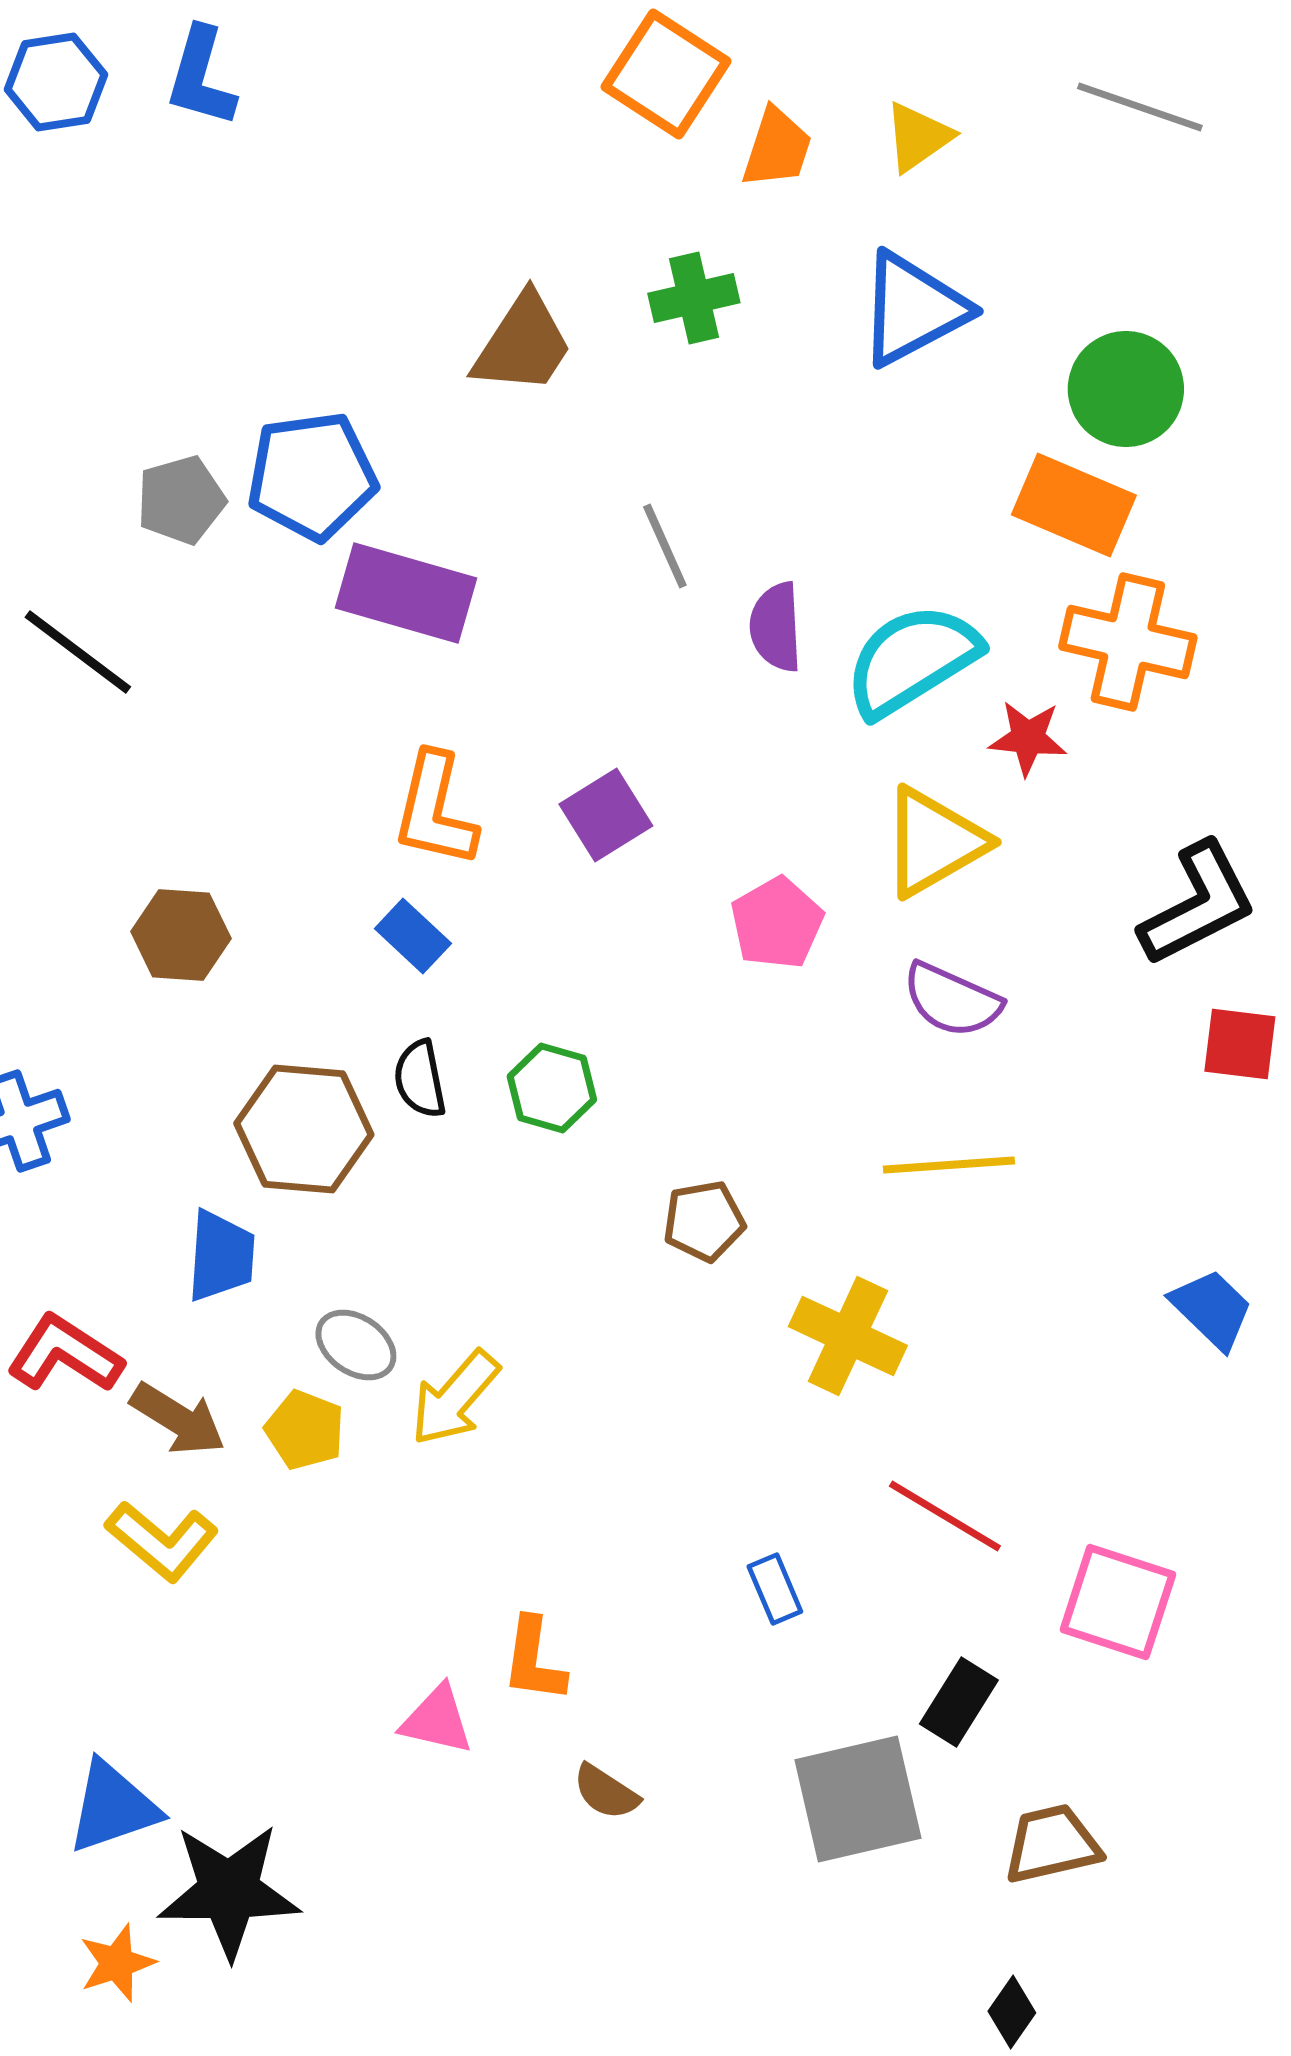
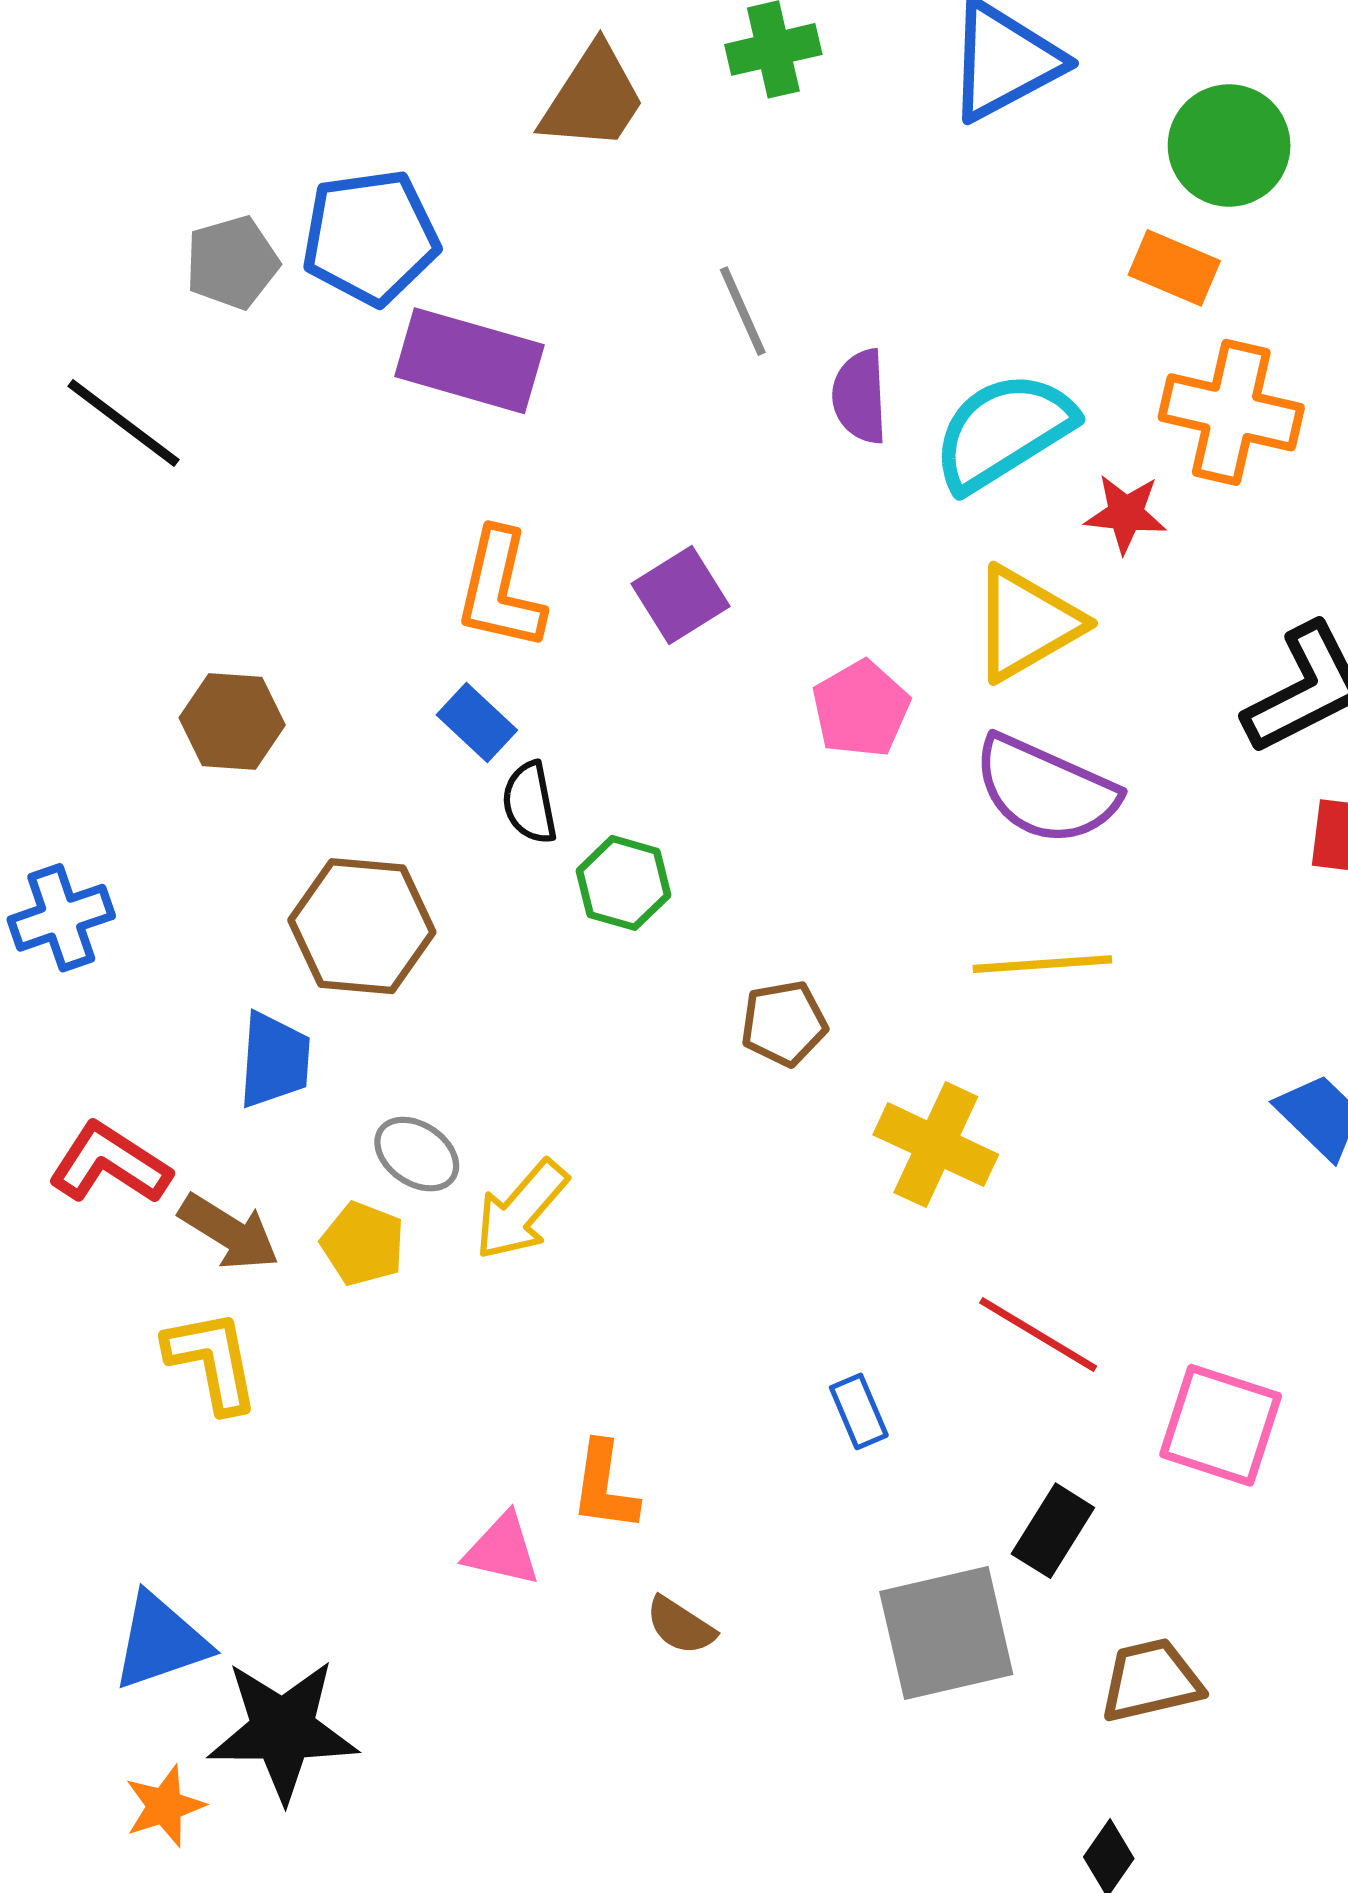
orange rectangle: (1074, 505) -> (1174, 268), size x0.7
purple semicircle: (952, 1000) -> (1046, 790), size x1.4
black semicircle: (420, 1079) -> (530, 803), moved
yellow L-shape: (162, 1541) -> (212, 1361), turned -141

